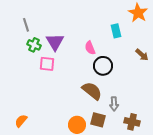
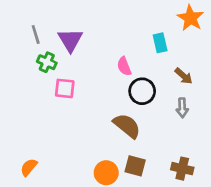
purple triangle: (55, 42) -> (70, 40), moved
brown arrow: (142, 55) -> (184, 76), moved
gray arrow: (114, 104) -> (182, 108), moved

